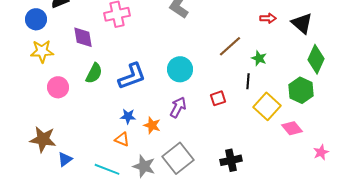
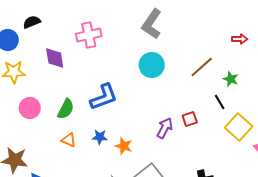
cyan circle: (180, 69) -> (152, 65), moved
green semicircle: (94, 73) -> (66, 109), moved
black line: (248, 81) -> (220, 102), turned -35
purple arrow: (178, 107) -> (165, 128), moved
orange triangle: (122, 139) -> (69, 140), moved

